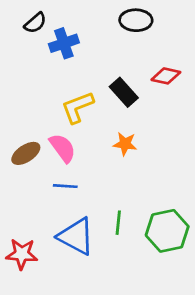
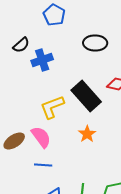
black rectangle: (124, 92) -> (86, 96), size x1.4
orange star: (125, 144) -> (87, 134), turned 30

